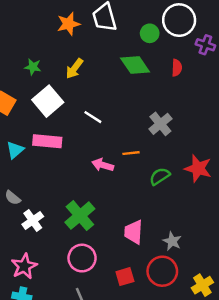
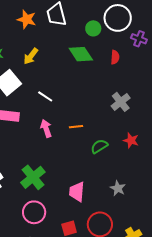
orange star: (68, 24) -> (27, 19), turned 30
gray cross: (160, 124) -> (121, 102), moved
pink arrow: (103, 165) -> (46, 128), moved, turned 54
red star: (198, 168) -> (131, 140), size x0.7
gray star: (172, 241) -> (118, 188), moved

